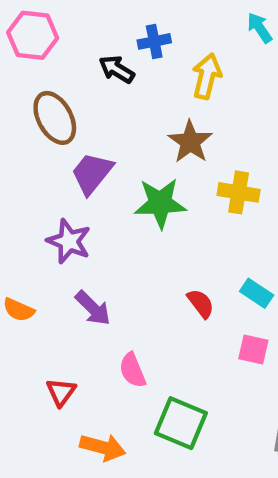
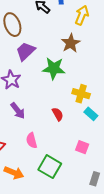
yellow cross: (239, 192) -> (81, 94), moved
red semicircle: (201, 303) -> (58, 114), moved
pink square: (253, 349) -> (82, 147), moved

